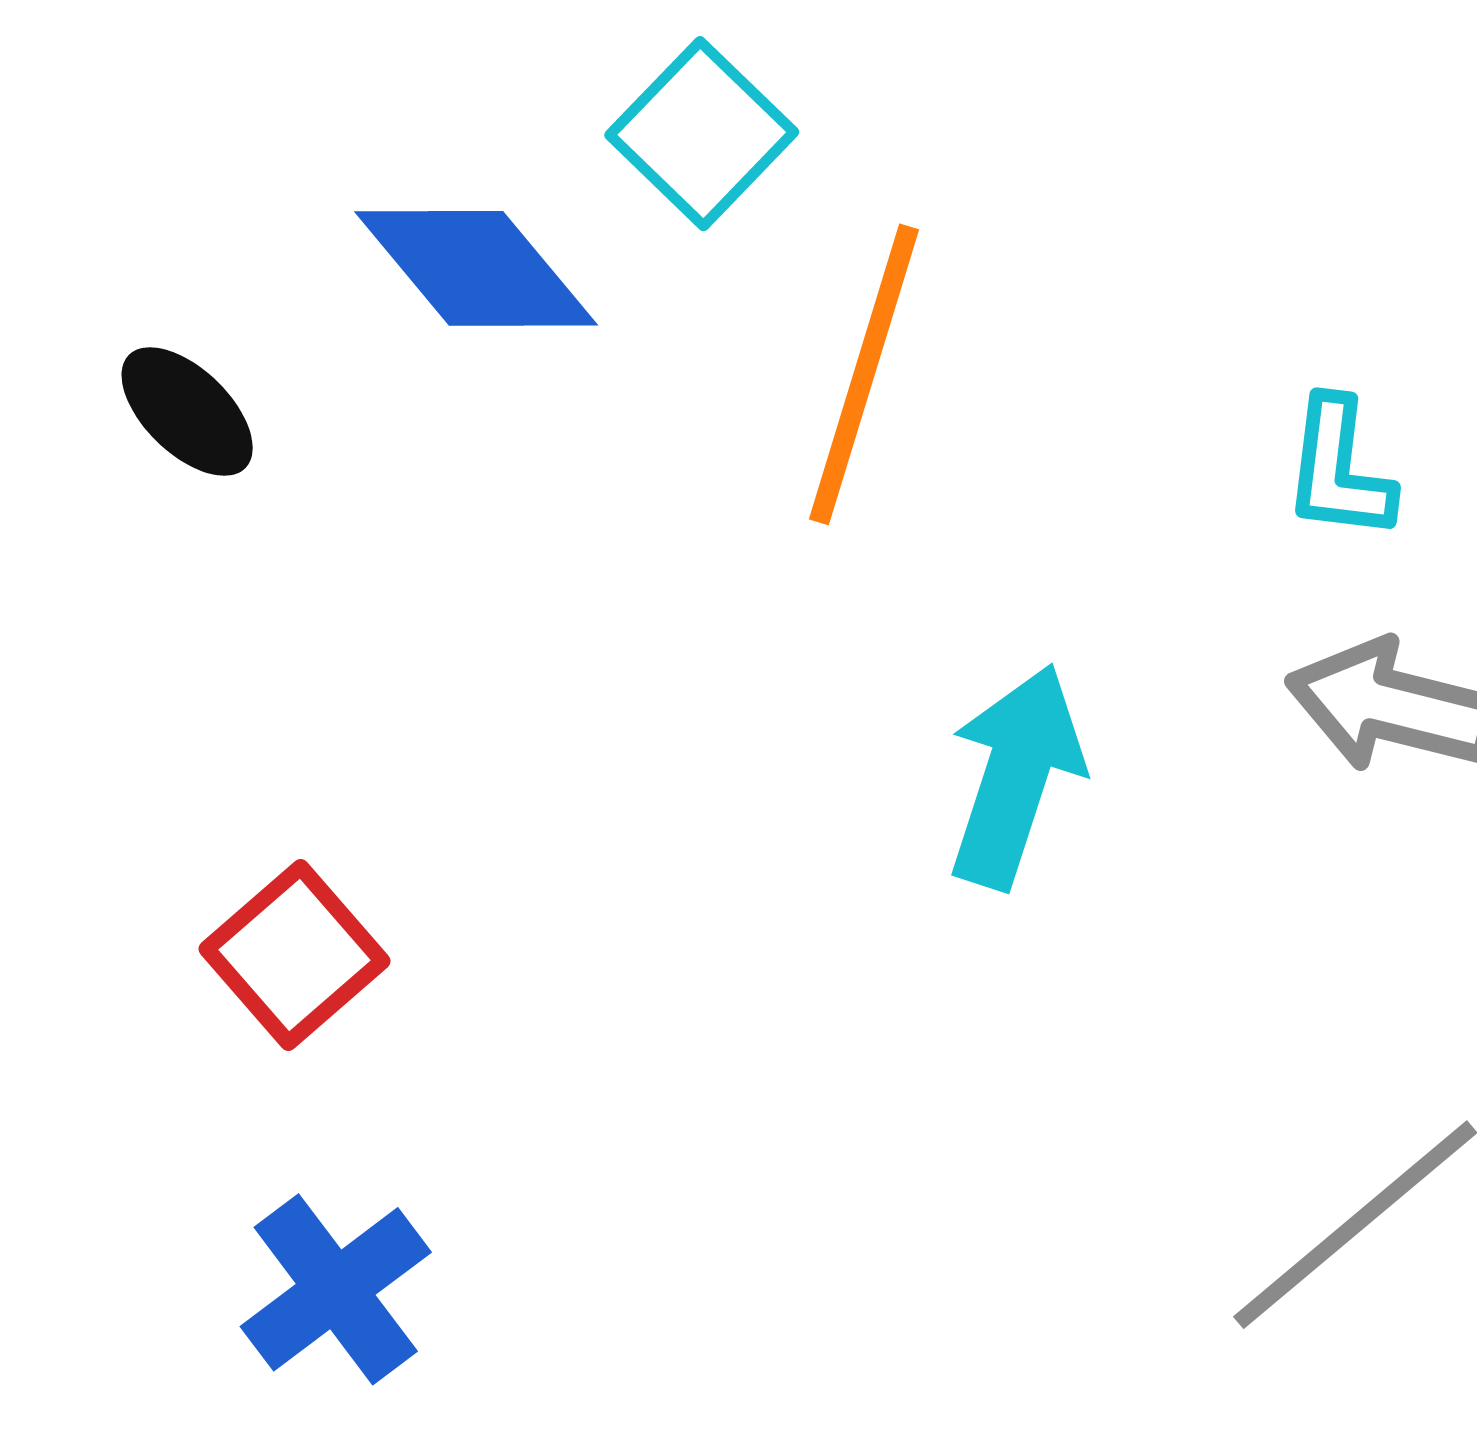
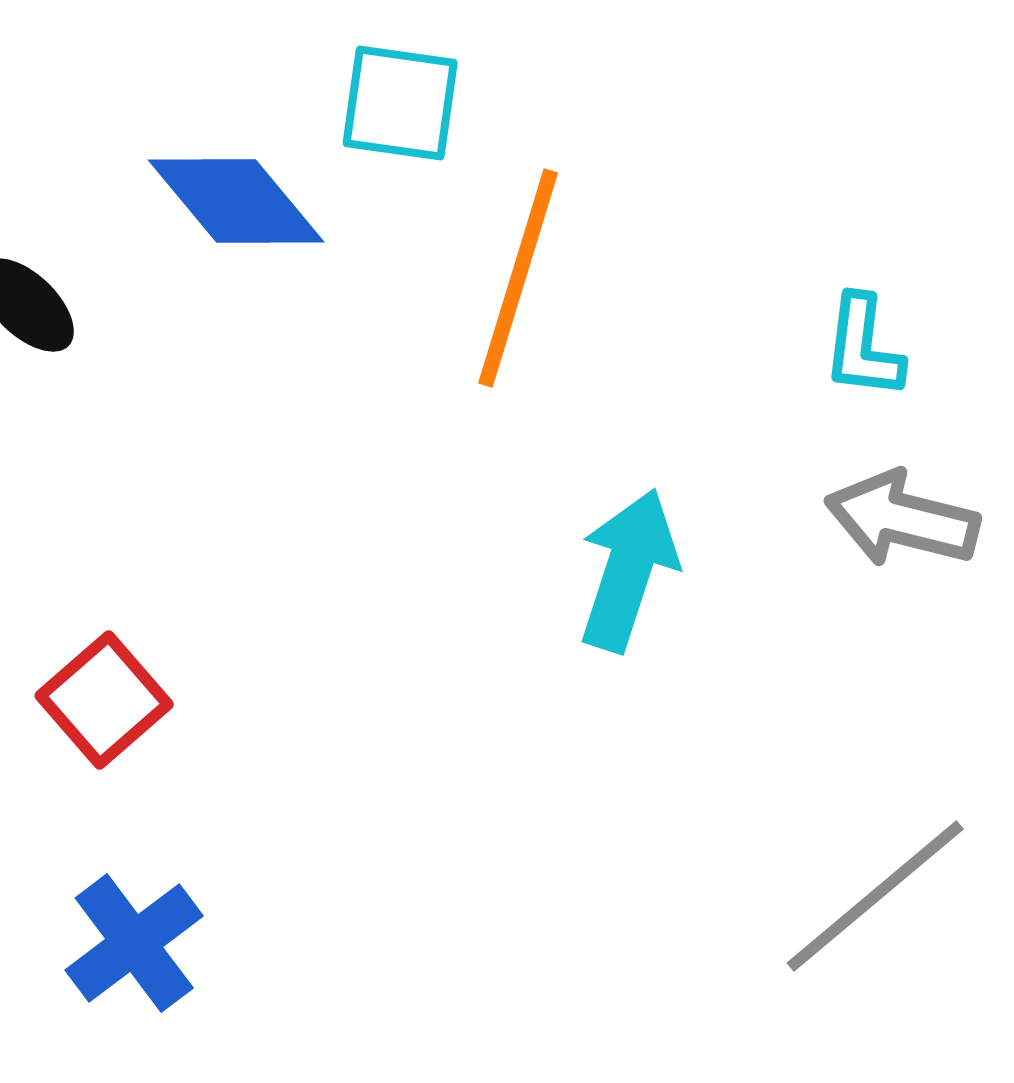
cyan square: (702, 134) -> (400, 103), turned -36

